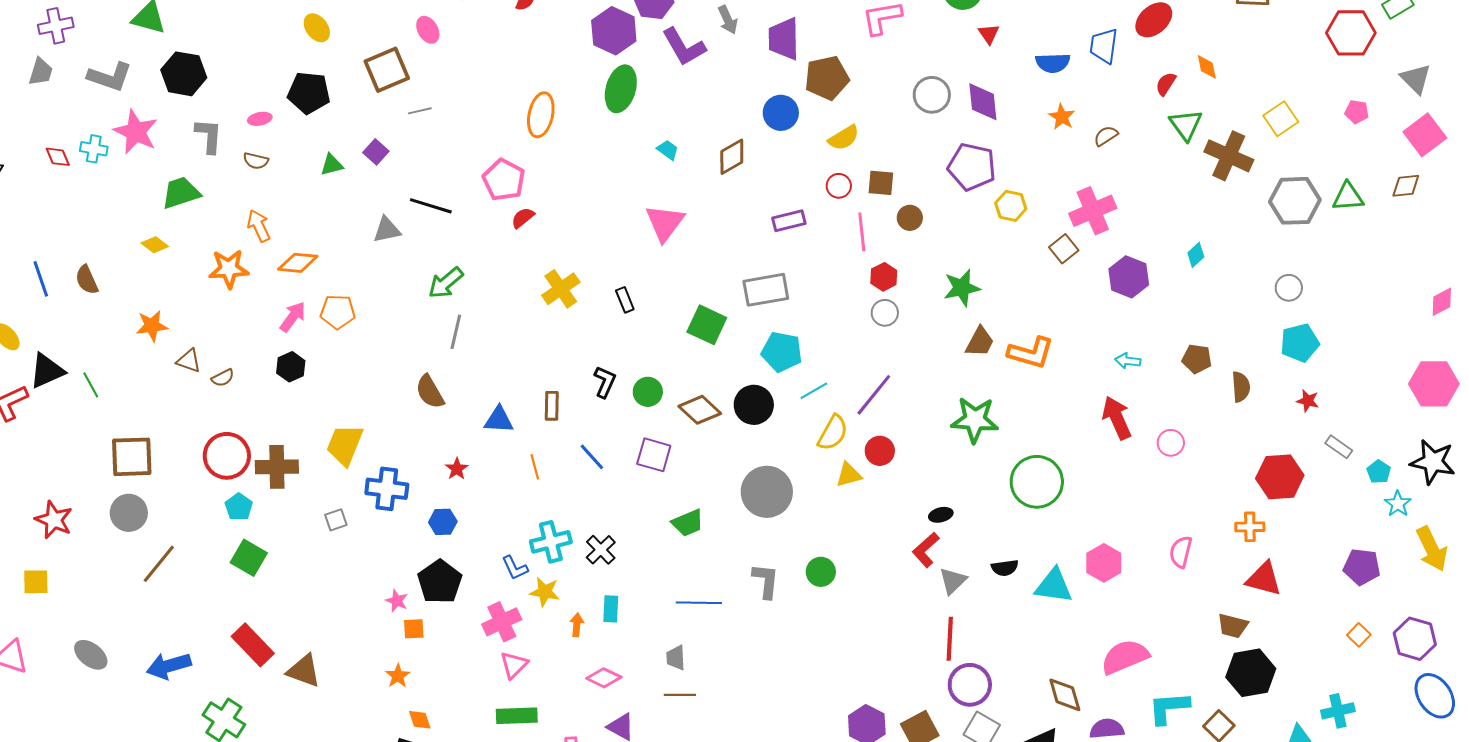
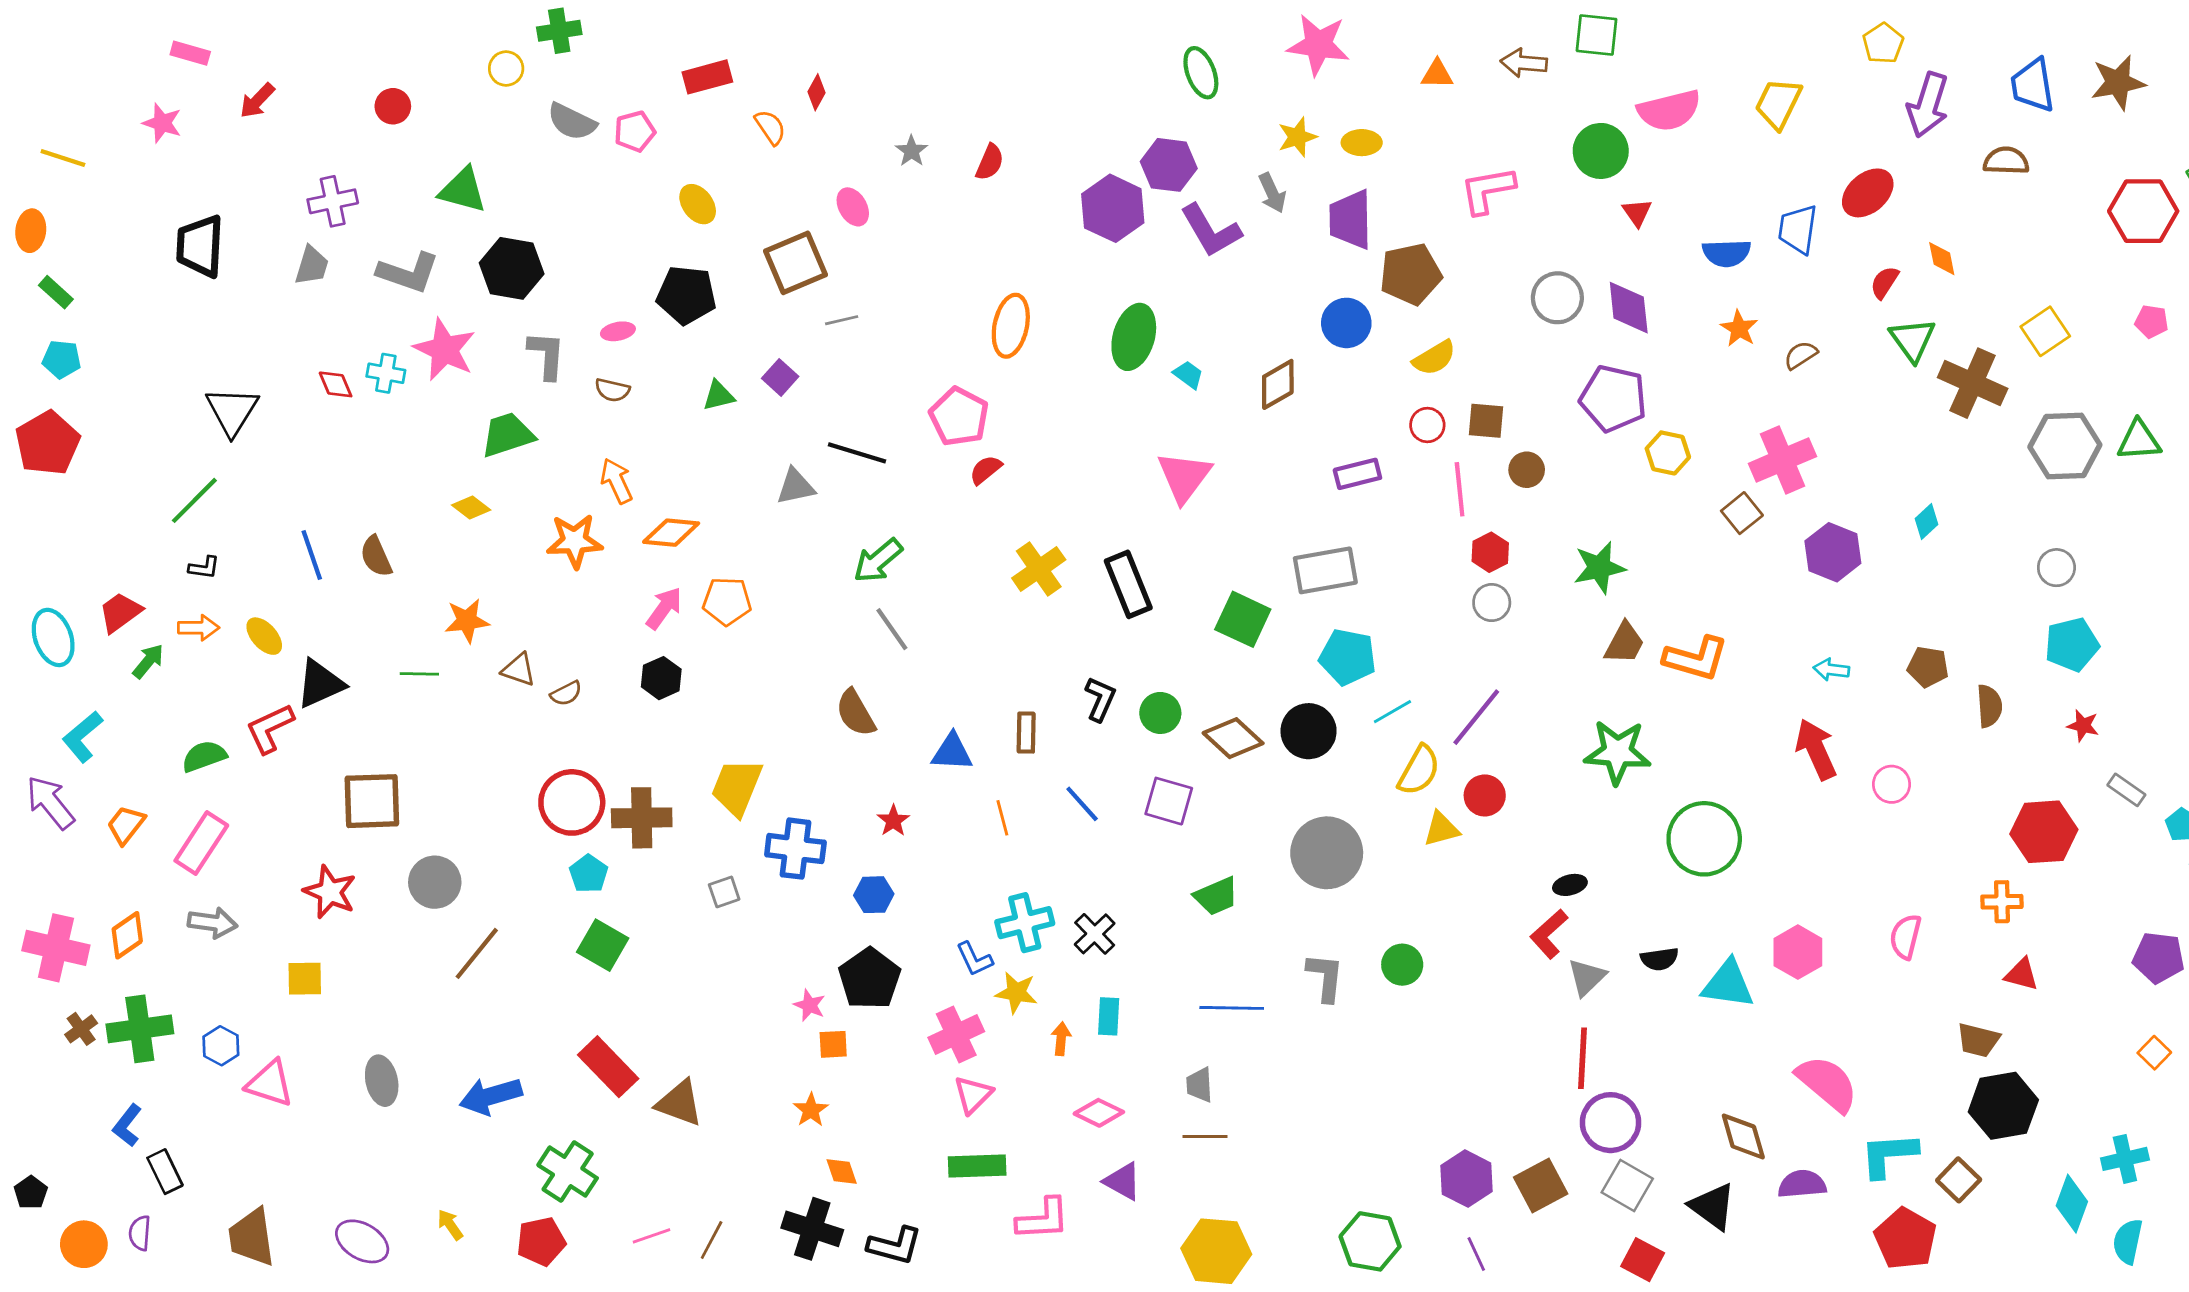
green ellipse: (621, 89) -> (1134, 337), moved
black rectangle: (625, 300) -> (1128, 584), size x1.8
gray line: (456, 332) -> (892, 629), turned -48
green line: (91, 385) -> (419, 674), moved, turned -60
brown square: (132, 457) -> (372, 801), moved
red triangle: (1264, 579) -> (2022, 974), size x0.7
gray ellipse: (91, 655) -> (382, 1081), turned 40
pink semicircle: (1125, 657) -> (1827, 1083), turned 63

